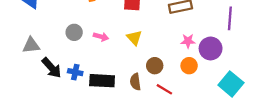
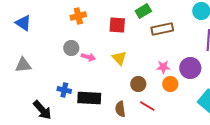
gray circle: (74, 32) -> (71, 48), moved
pink star: (188, 41) -> (163, 67), moved
black arrow: (52, 68) -> (42, 110), moved
brown semicircle: (135, 82) -> (120, 109), moved

